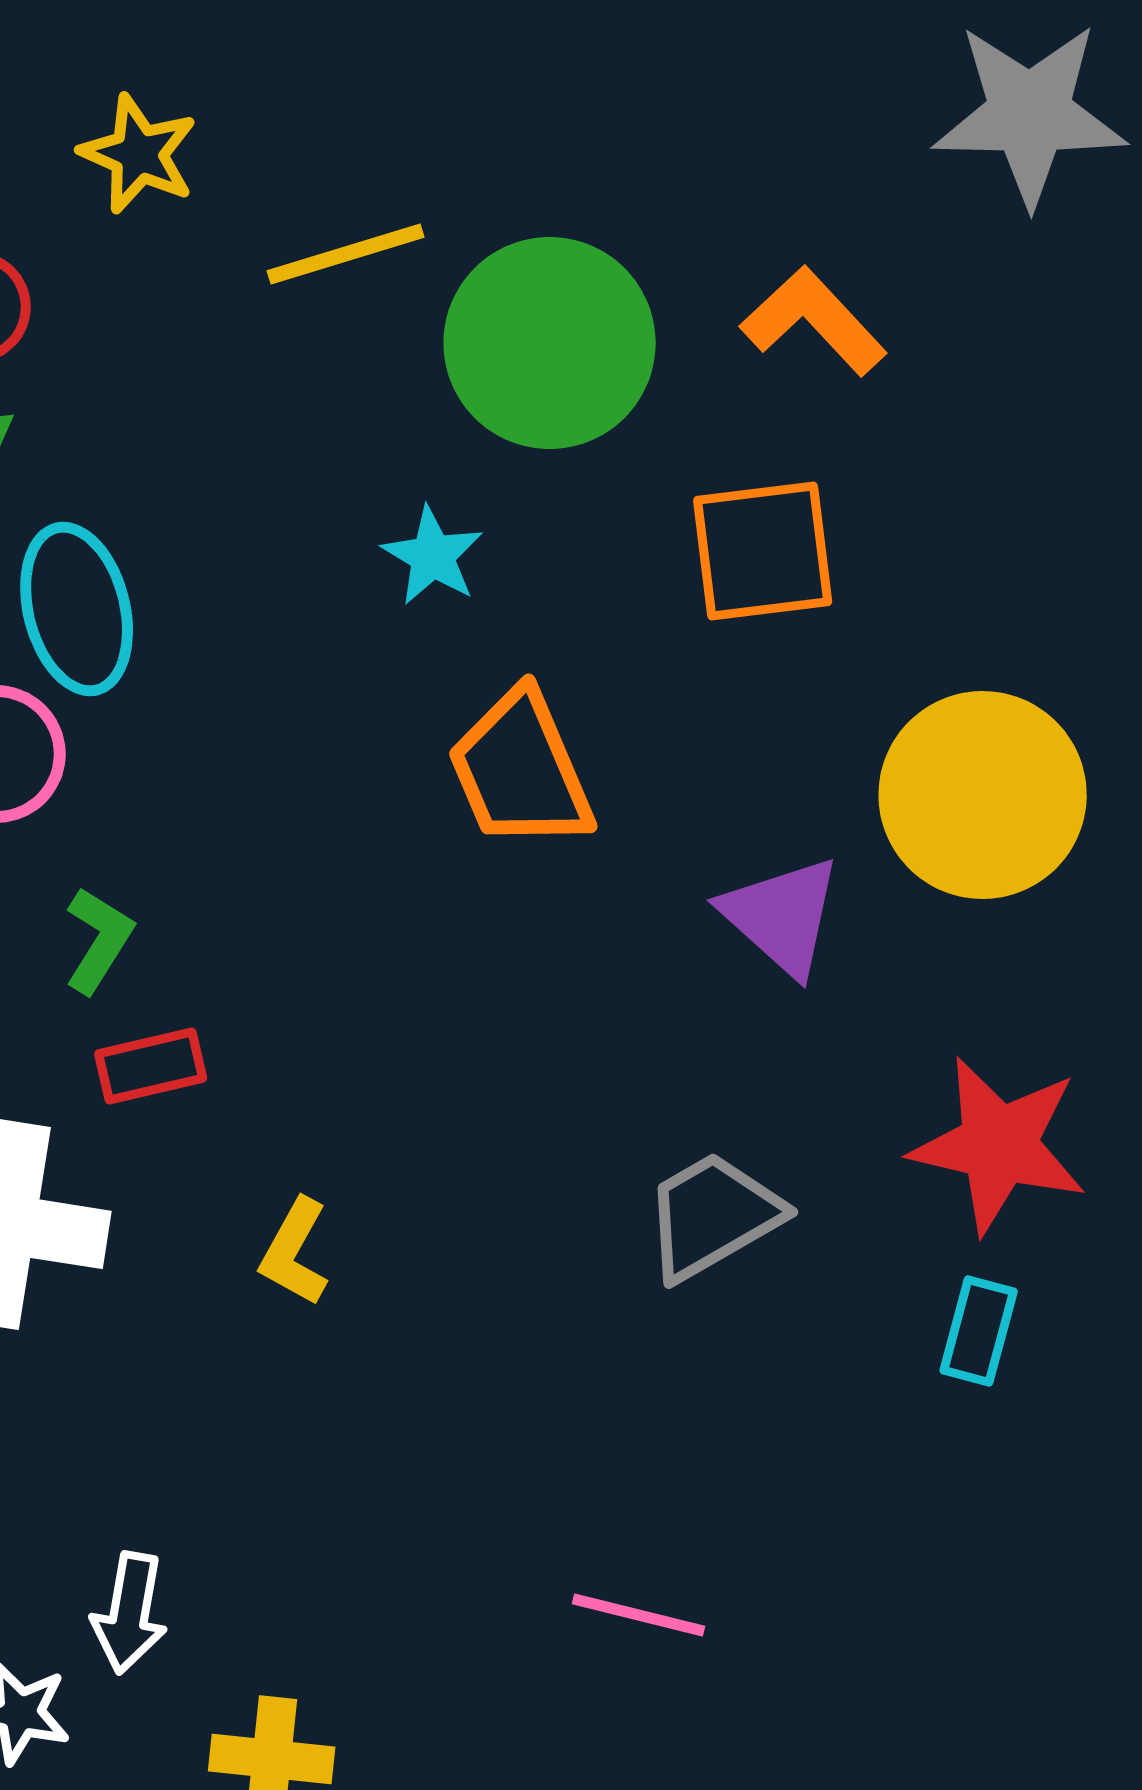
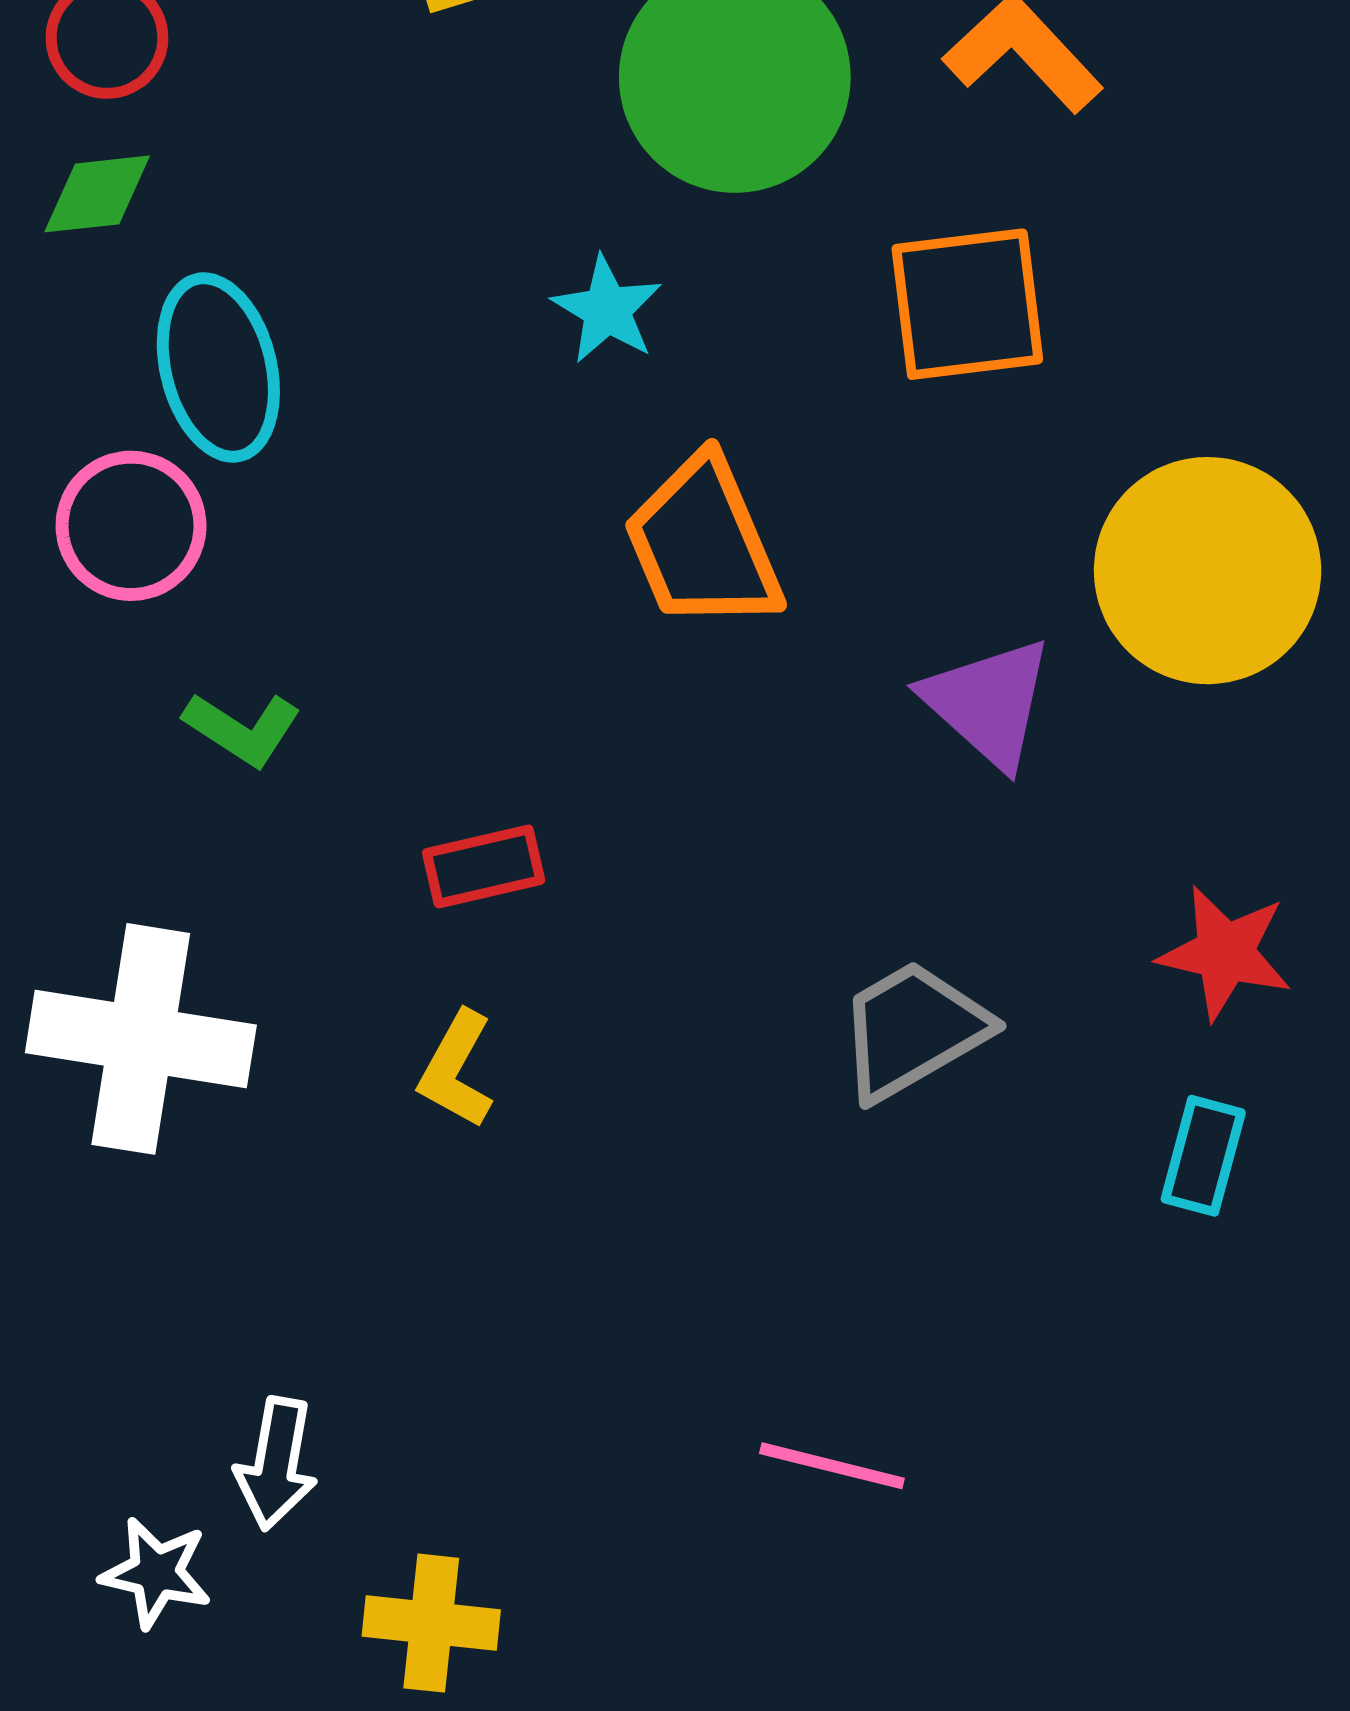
green L-shape: (99, 940) -> (242, 729), turned 91
red rectangle: (151, 1066) -> (484, 866), moved
red star: (999, 1145) -> (1225, 953), size x0.7

